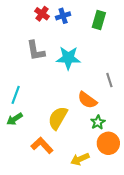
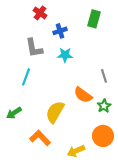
blue cross: (63, 16) -> (60, 31), moved
cyan star: (68, 58) -> (65, 55), size x0.7
cyan line: (16, 95) -> (26, 77), moved
green star: (98, 122) -> (104, 106), moved

